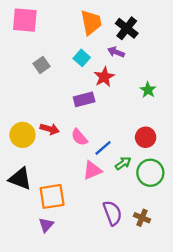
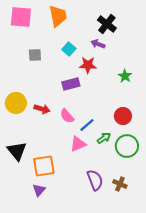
orange trapezoid: (91, 22) -> (58, 16), moved
gray square: (41, 65) -> (35, 55), turned 32
red star: (104, 77) -> (88, 65), turned 30
yellow circle: (22, 135) -> (16, 103), moved
black triangle: (20, 179) -> (17, 151), turned 30

